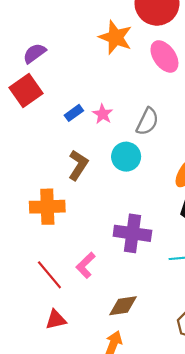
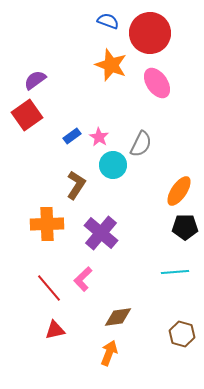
cyan circle: (126, 157) -> (113, 165), moved
purple cross: (132, 233) -> (101, 233), moved, turned 32

